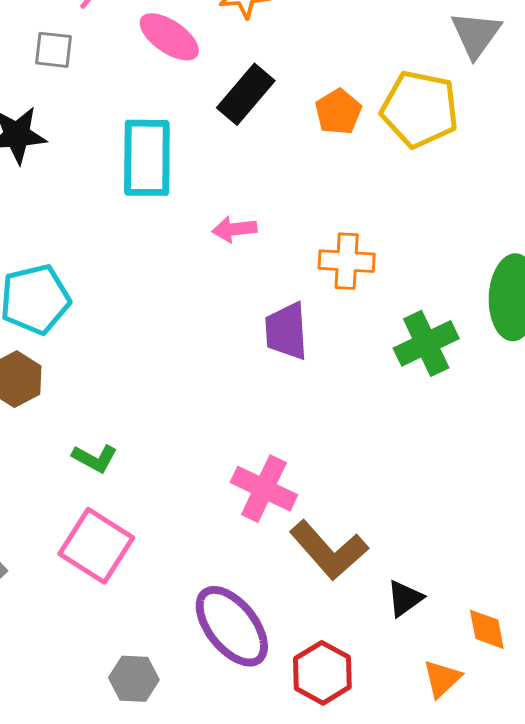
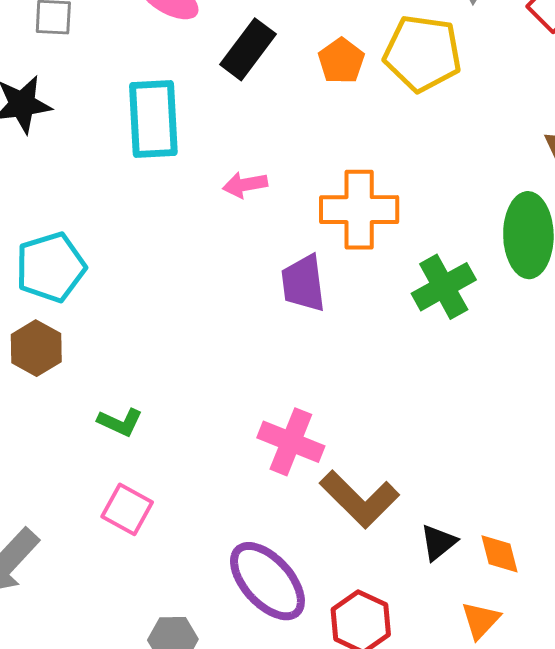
orange cross: (347, 261) -> (359, 210), size x1.4
pink square: (96, 546) -> (127, 509), size x0.7
orange diamond: (487, 629) -> (500, 554), moved

